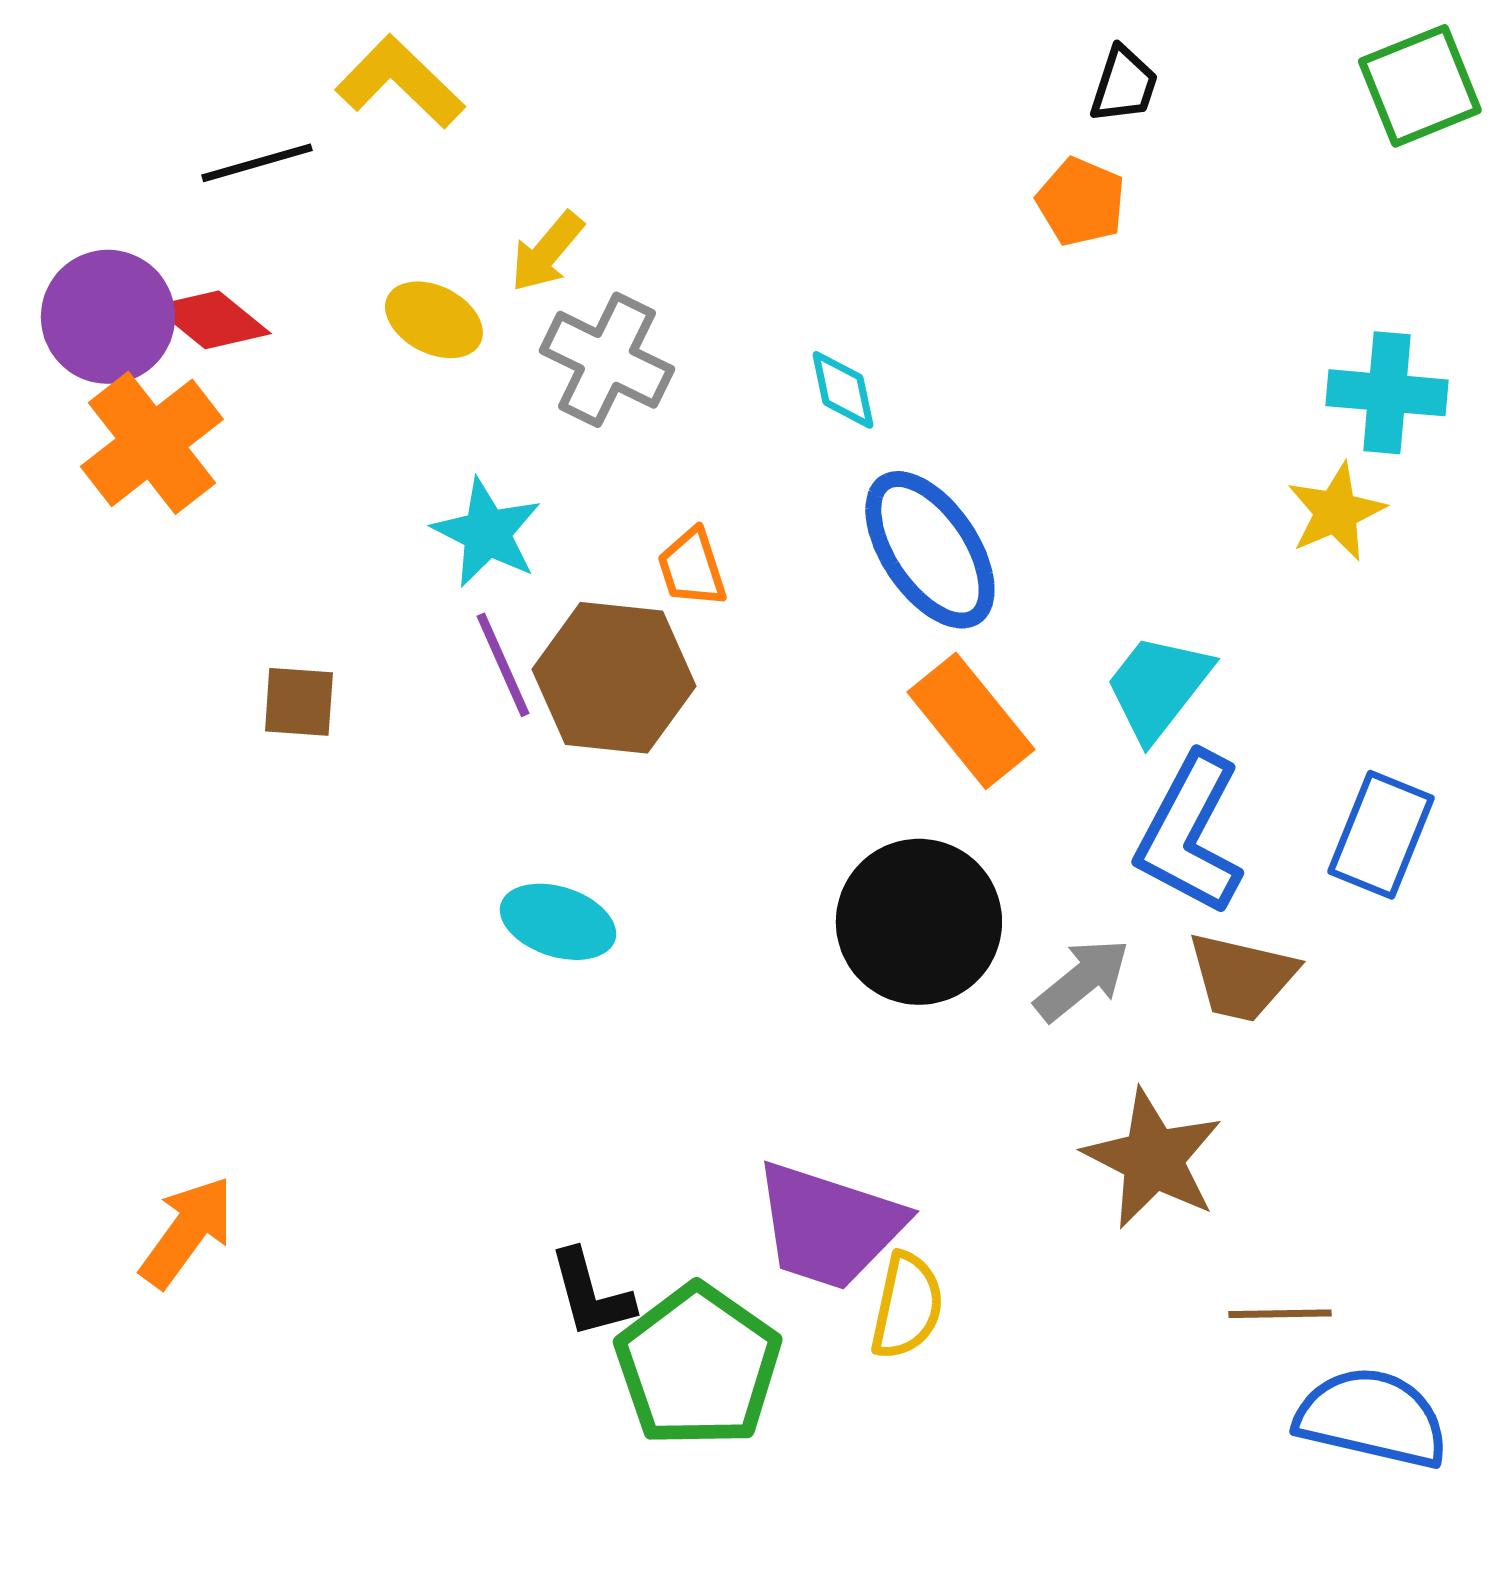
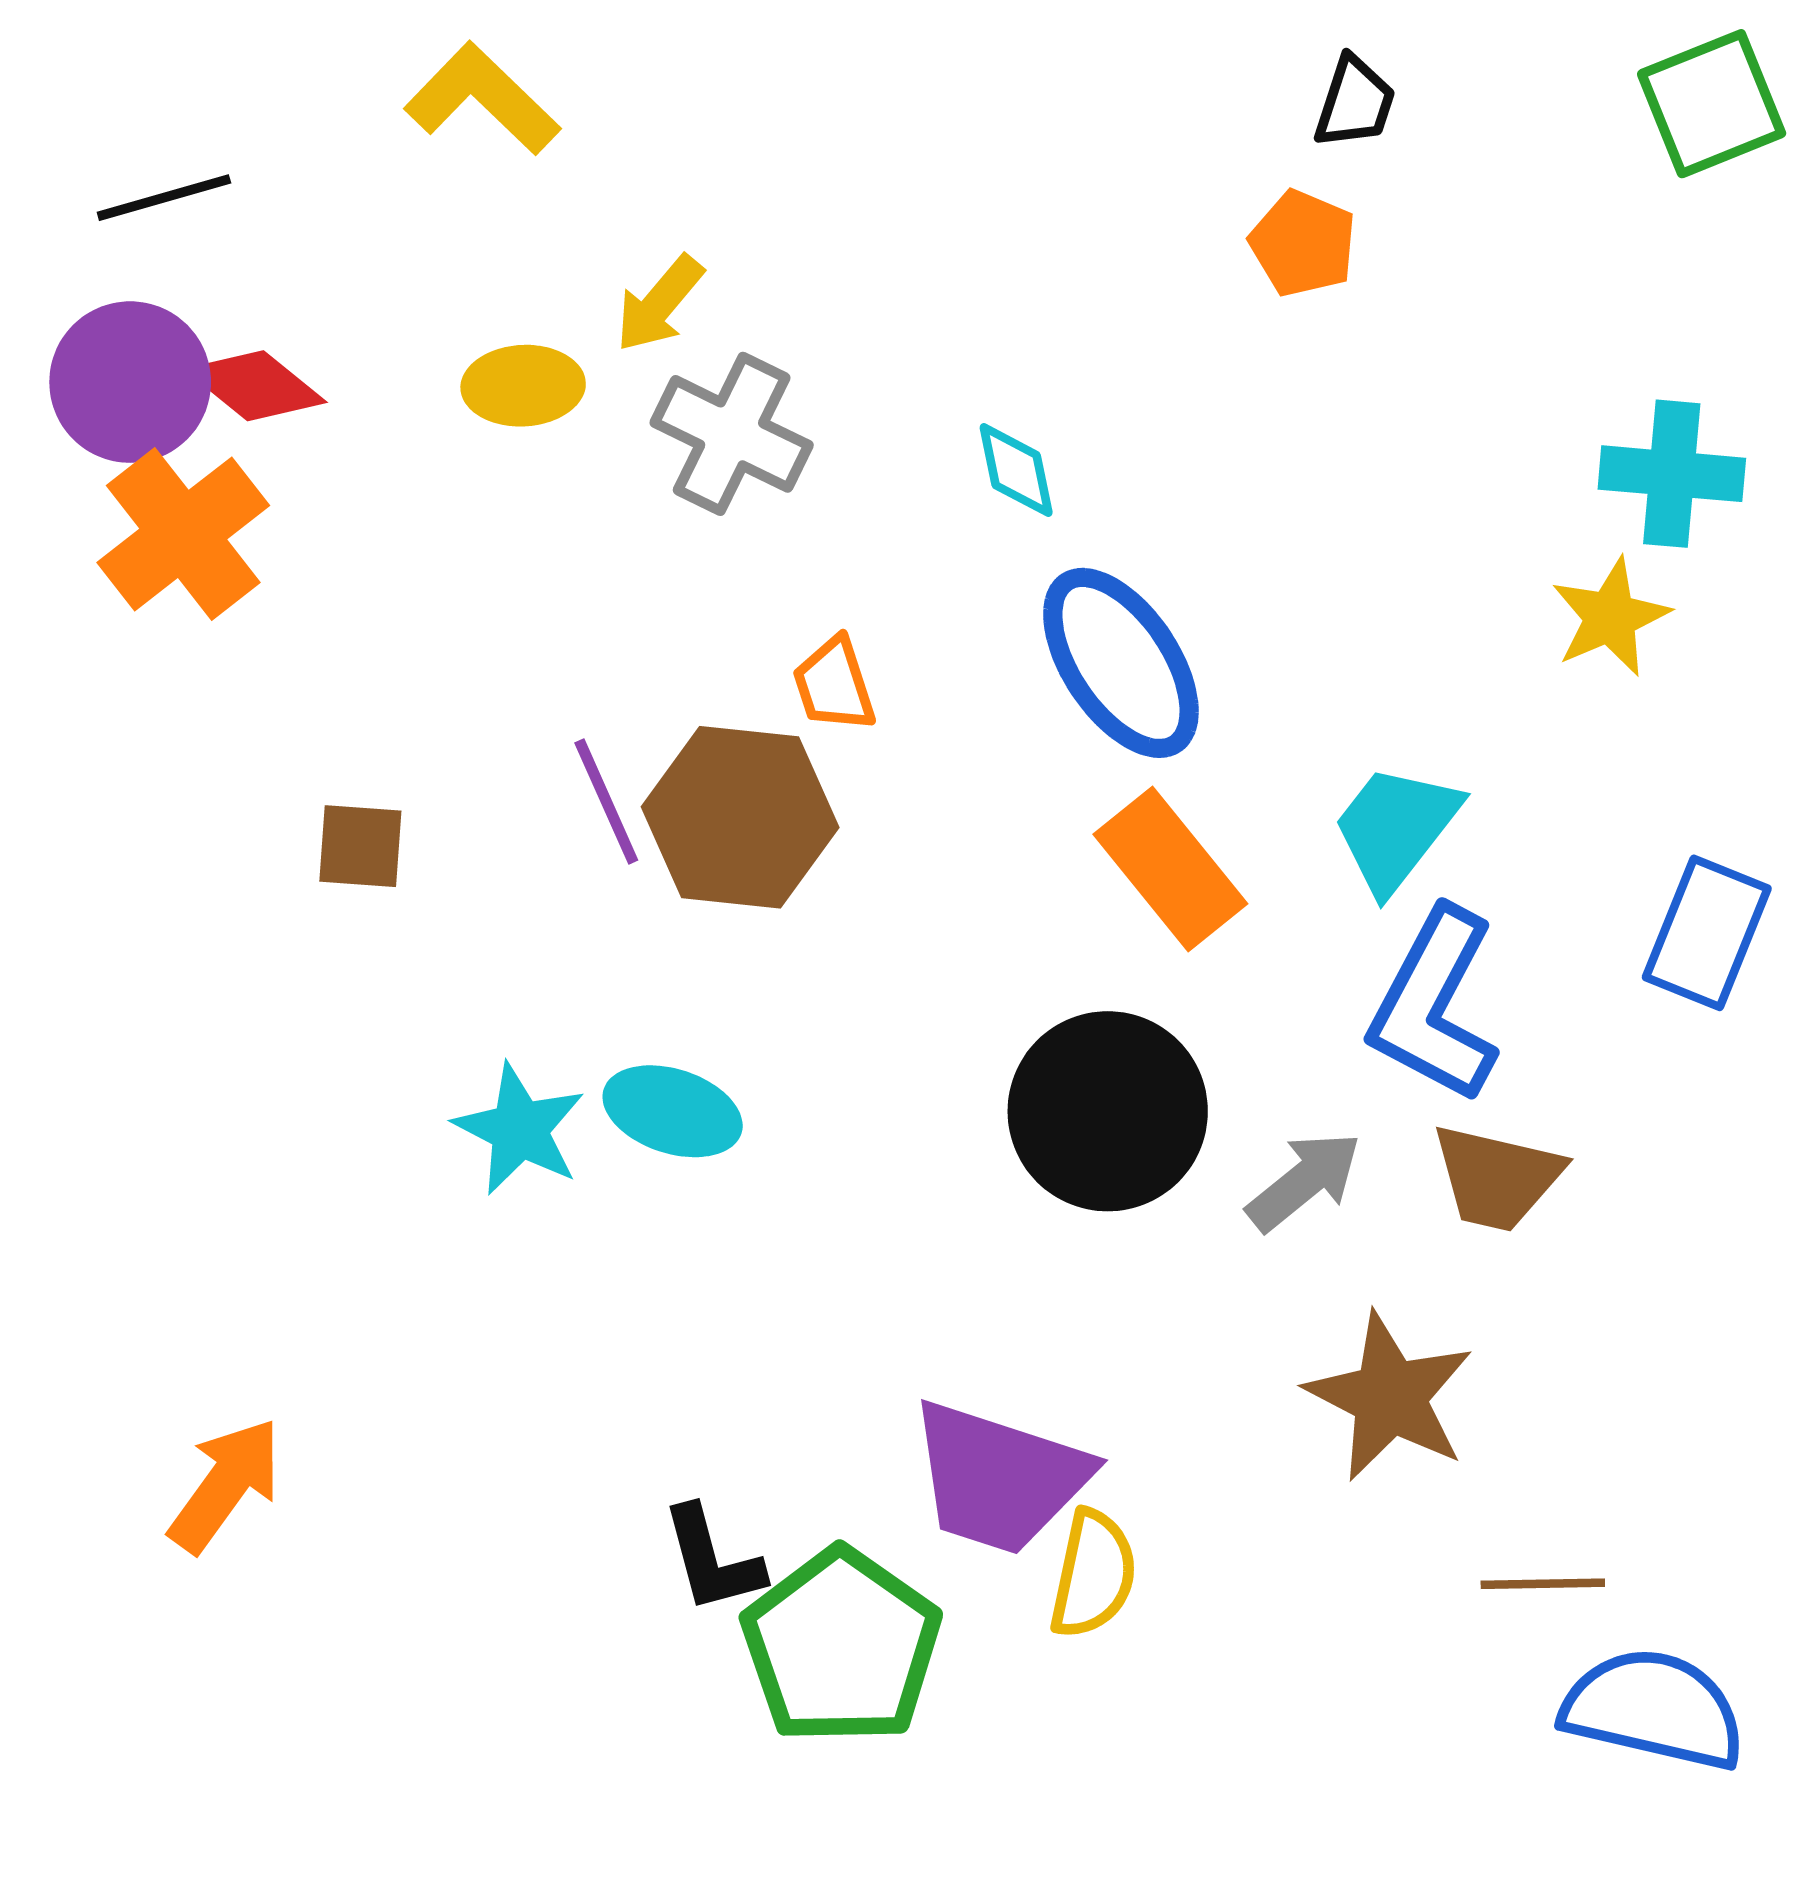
black line: (257, 163) -> (164, 198), moved
yellow ellipse: (434, 320) -> (523, 386), turned -30
cyan star: (487, 533) -> (519, 1129), moved
blue rectangle: (1381, 835) -> (1707, 933), moved

